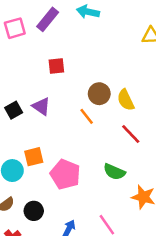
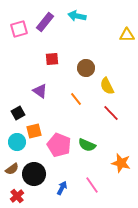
brown circle: (99, 94) -> (86, 68), moved
black square: (14, 110) -> (18, 113), moved
green semicircle: (114, 172) -> (87, 145), moved
black circle: (34, 211) -> (34, 174), size x1.5

